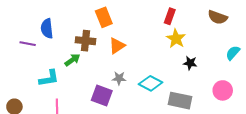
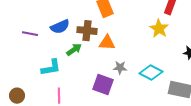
blue semicircle: (47, 28) -> (60, 27), moved, turned -108
yellow star: (176, 39) -> (159, 29), moved
orange triangle: (117, 46) -> (107, 43), moved, turned 36

